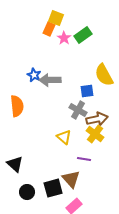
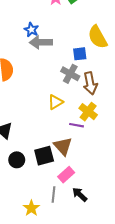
blue star: (34, 75) -> (31, 30), moved
brown arrow: (97, 119) -> (90, 83), turned 90
yellow cross: (95, 134) -> (88, 112), moved
yellow triangle: (64, 137) -> (56, 102), turned 49

